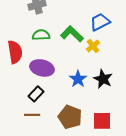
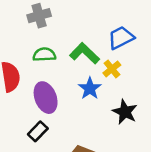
purple ellipse: (42, 68) -> (46, 98), turned 55
blue star: (78, 79) -> (90, 88), moved

